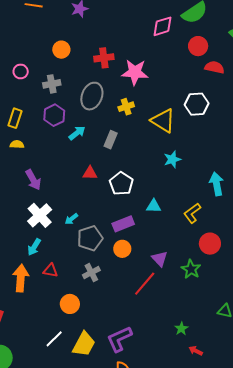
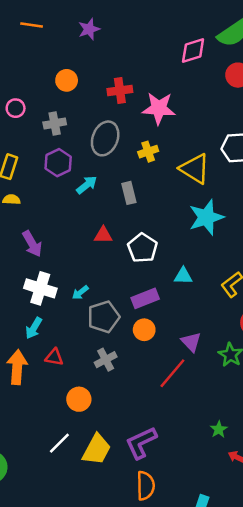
gray rectangle: (111, 140) -> (129, 193), turned -36
cyan star: (172, 159) -> (206, 217), size x1.6
white cross: (40, 215) -> (40, 288), turned -30

